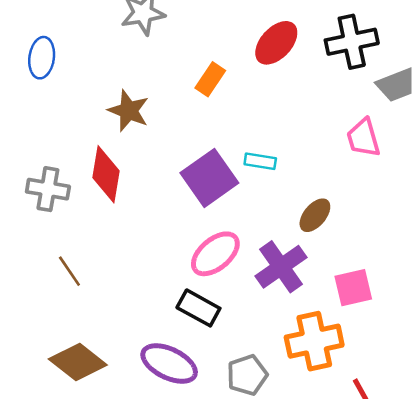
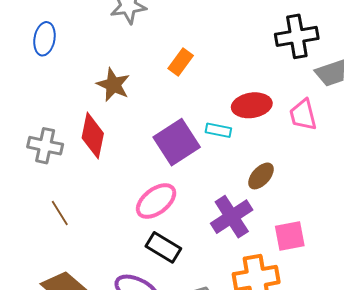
red ellipse: (276, 43) -> (252, 105), moved, turned 36
pink ellipse: (215, 254) -> (156, 201), moved

